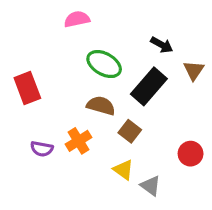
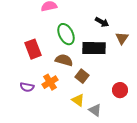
green ellipse: (104, 64) -> (66, 34), turned 35
black rectangle: (149, 86) -> (94, 48), turned 50
red rectangle: (27, 88) -> (33, 49), moved

